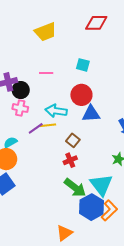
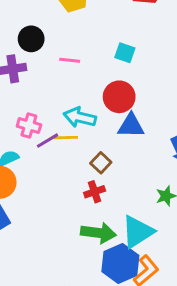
black circle: (21, 90) -> (31, 39), moved
pink cross: (20, 108) -> (29, 126), moved
cyan triangle: (101, 185) -> (138, 232), turned 30
green arrow: (75, 188) -> (98, 233), turned -35

